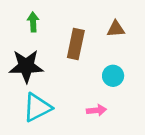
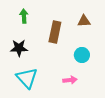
black star: (26, 66) -> (19, 48), size x0.7
cyan triangle: (37, 107) -> (27, 78), turned -45

